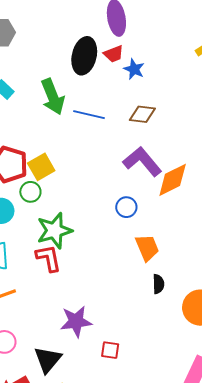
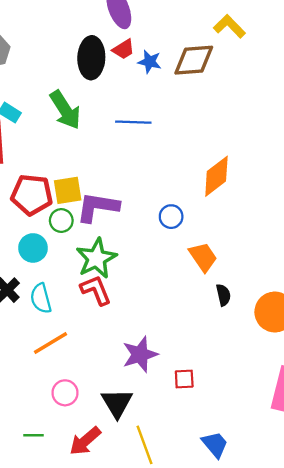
brown diamond: (142, 114) -> (194, 60), moved, size x1.4
blue line: (89, 115) -> (133, 122), moved
purple L-shape: (142, 162) -> (98, 207), moved, turned -30
yellow square: (41, 167) -> (68, 190), turned 32

